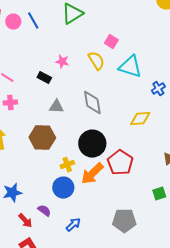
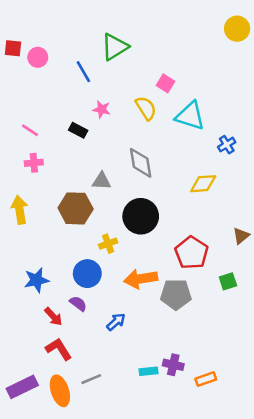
blue line: (33, 21) -> (83, 72), moved
gray triangle: (56, 107) -> (102, 181), moved
red pentagon: (120, 163) -> (191, 253), moved
orange arrow: (92, 174) -> (141, 279), moved, turned 35
blue circle: (63, 188) -> (87, 274), moved
gray pentagon: (124, 221) -> (176, 294), moved

